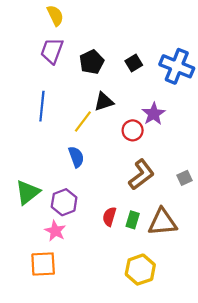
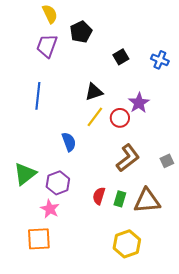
black pentagon: (92, 62) -> (81, 32), moved
blue cross: (177, 66) -> (160, 60), size x0.6
yellow line: (83, 122) -> (95, 117), moved

